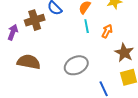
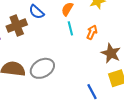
gray ellipse: (76, 65) -> (42, 68), moved

